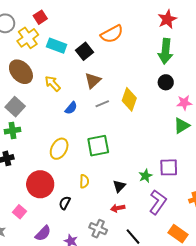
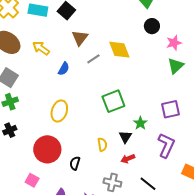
yellow diamond: (129, 99) -> (119, 50), turned -30
green square: (98, 146) -> (113, 101), moved
green star: (145, 176) -> (140, 123), moved
yellow semicircle: (84, 181) -> (102, 145), moved

